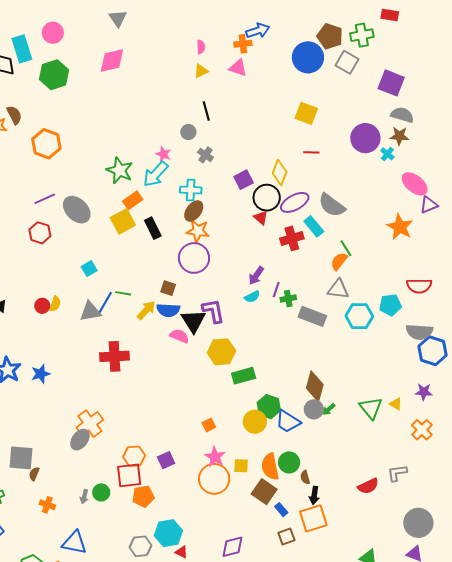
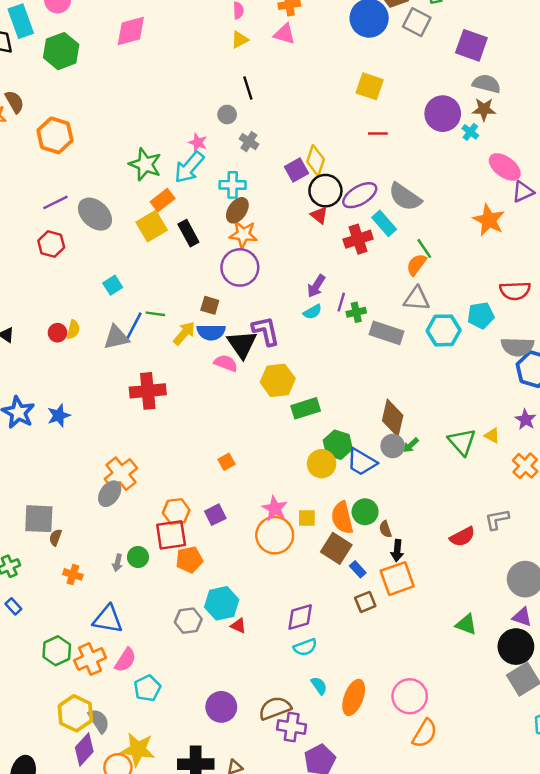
yellow diamond: (280, 173) -> (316, 161), moved
purple star: (424, 392) -> (526, 419), turned 30
orange square: (209, 425) -> (226, 462), moved

